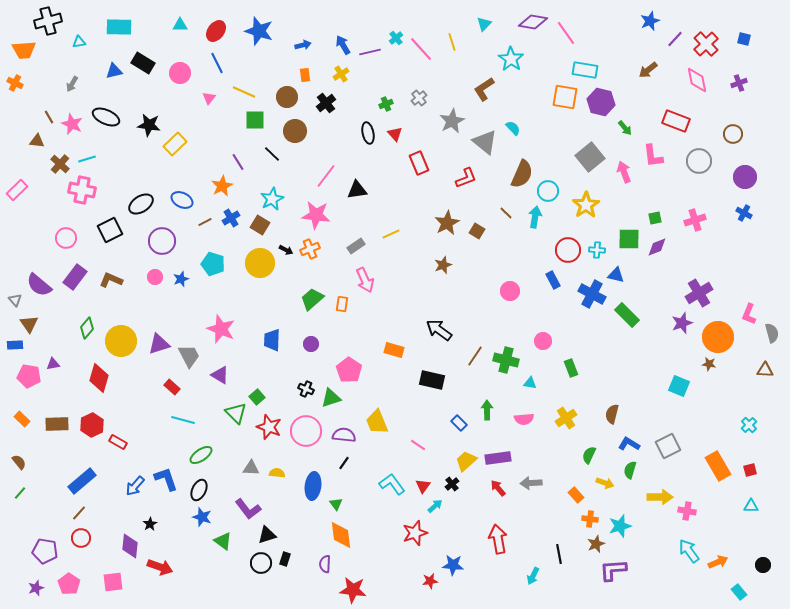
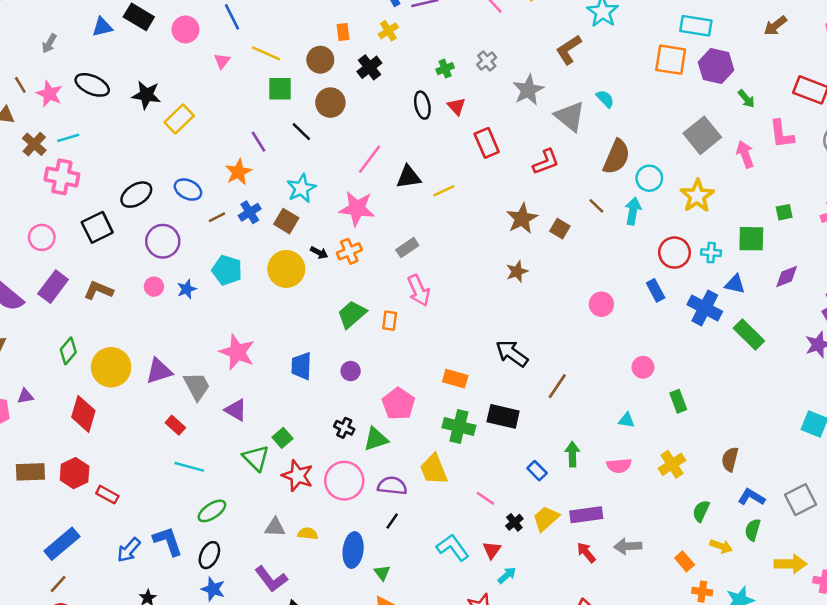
yellow line: (391, 234) -> (444, 191), moved
purple diamond: (657, 247) -> (787, 277), moved
green cross: (506, 360) -> (459, 426), moved
black cross: (452, 484) -> (514, 522), moved

